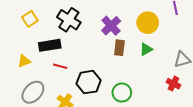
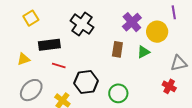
black cross: (69, 20) -> (82, 24), moved
yellow circle: (148, 23) -> (157, 32), moved
purple cross: (111, 26) -> (132, 22), moved

